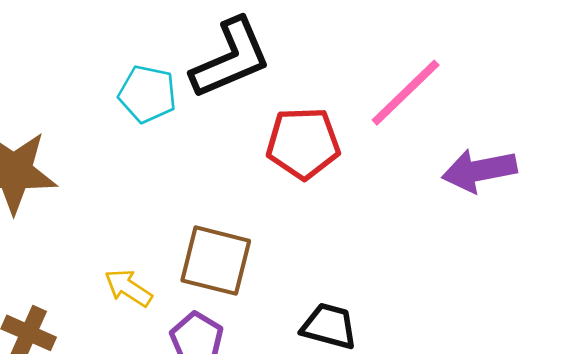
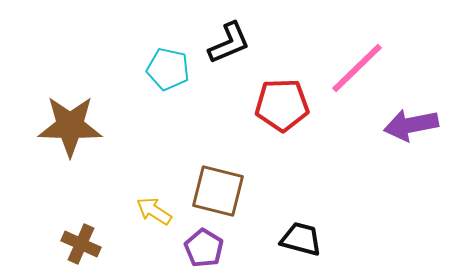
black L-shape: (231, 58) -> (229, 43), size x0.7

